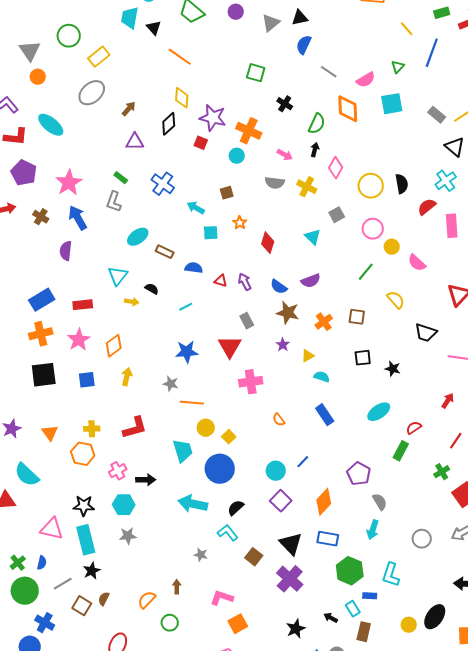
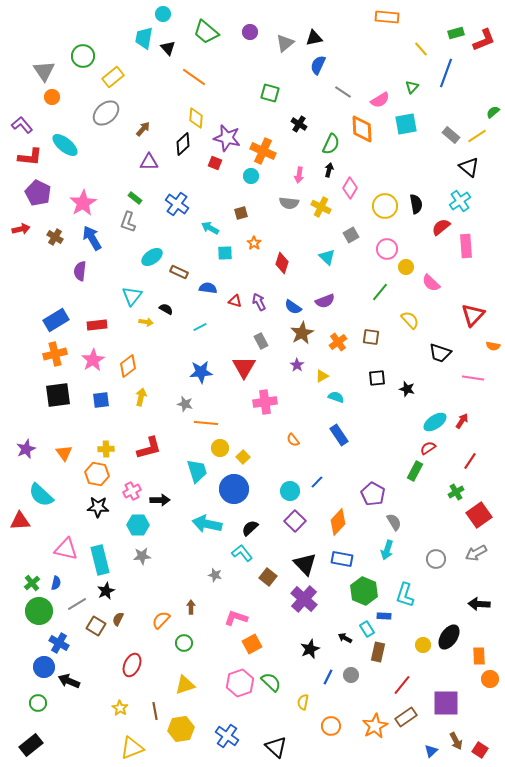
pink arrow: (285, 155) -> (299, 175), turned 70
brown star: (288, 313) -> (302, 333), turned 30
cyan ellipse: (379, 412) -> (435, 422), moved
black star: (84, 506) -> (98, 507), moved

